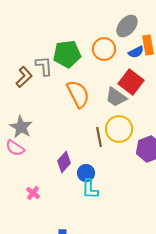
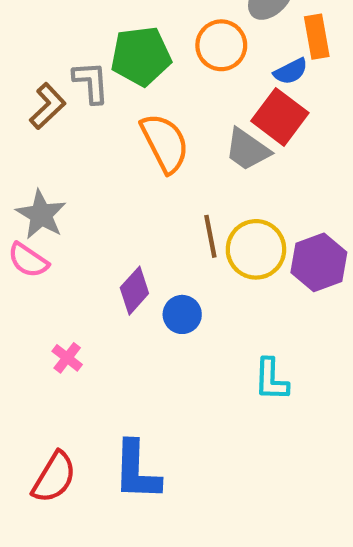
blue semicircle: (136, 52) -> (291, 71), moved
yellow circle: (119, 129) -> (256, 249), moved
cyan L-shape: (90, 189) -> (271, 380), moved

